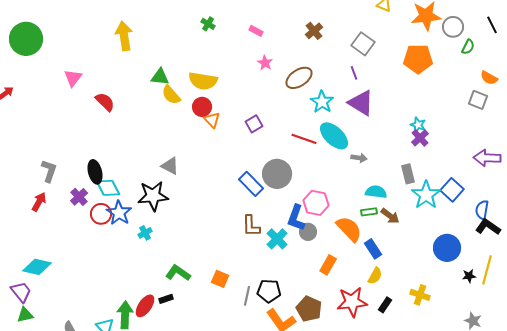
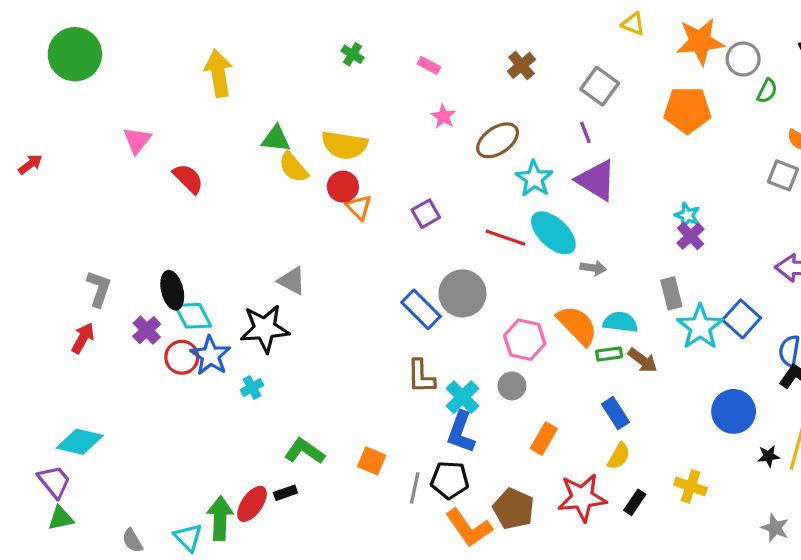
green circle: (26, 39) -> (75, 54), moved
blue L-shape: (296, 218) -> (461, 432), moved
orange semicircle: (349, 229) -> (577, 325), moved

